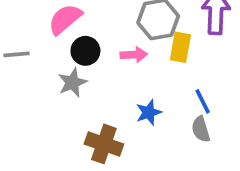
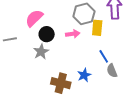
blue line: (203, 101) -> (104, 56), moved
blue star: (149, 112) -> (84, 75), moved

